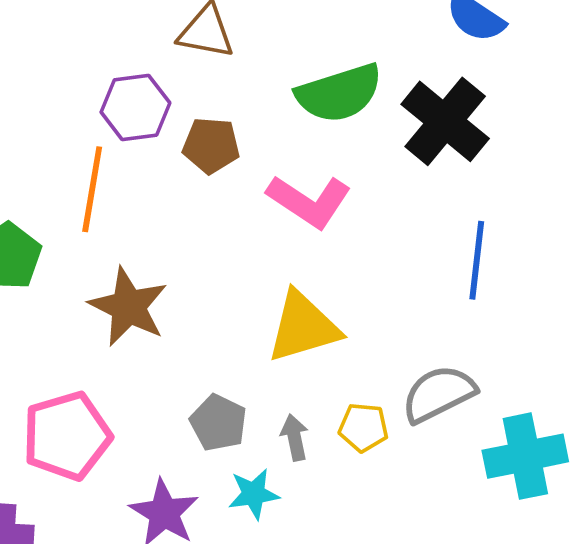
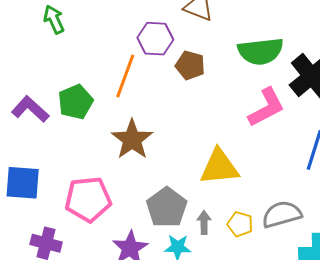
pink L-shape: (309, 201) -> (266, 107), moved, turned -72
gray pentagon: (218, 423) -> (167, 207), size x1.4

